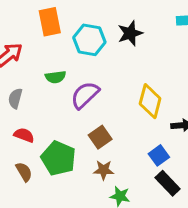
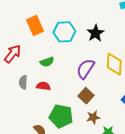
black star: (130, 33) -> (96, 33), moved
purple semicircle: (85, 95) -> (85, 69), moved
red semicircle: (24, 135) -> (43, 86), moved

